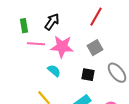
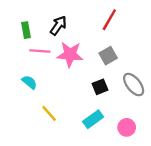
cyan semicircle: (54, 71) -> (29, 82), moved
black square: (88, 75) -> (100, 87), turned -32

